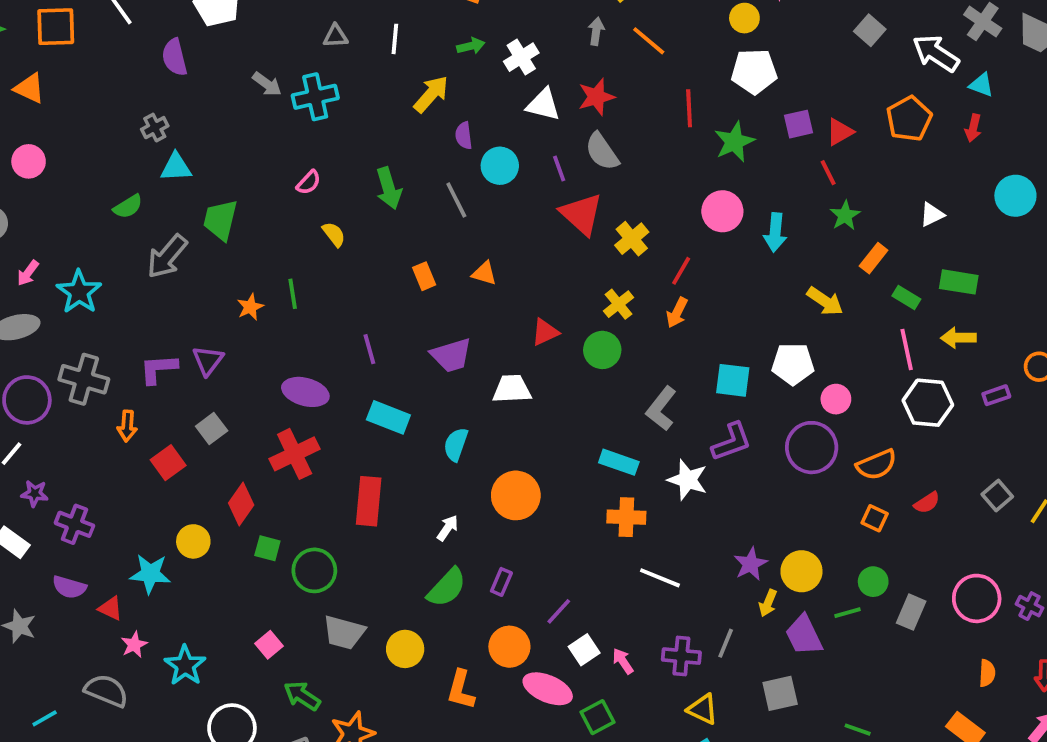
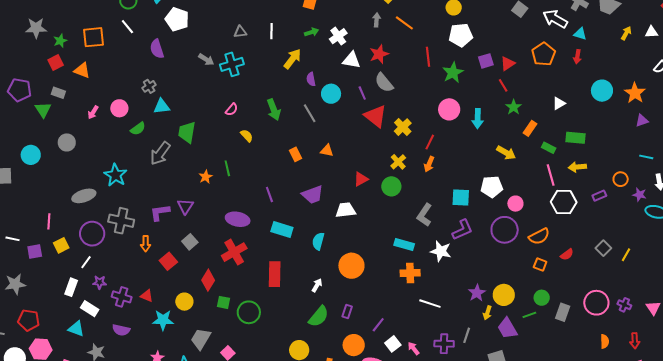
pink circle: (29, 161) -> (119, 108), moved
pink arrow: (28, 273) -> (93, 112), moved
red triangle: (111, 608) -> (147, 296), moved
gray trapezoid: (344, 632) -> (201, 339), moved, turned 110

